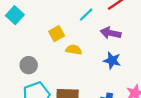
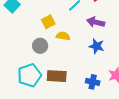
gray circle: (29, 65) -> (40, 46), moved

